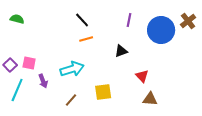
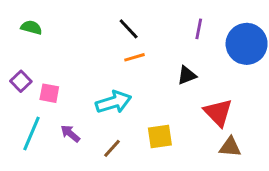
purple square: (10, 65) -> (21, 81), moved
red triangle: (142, 76) -> (218, 113), size x1.5
purple arrow: (43, 81) -> (70, 134), moved, turned 152

